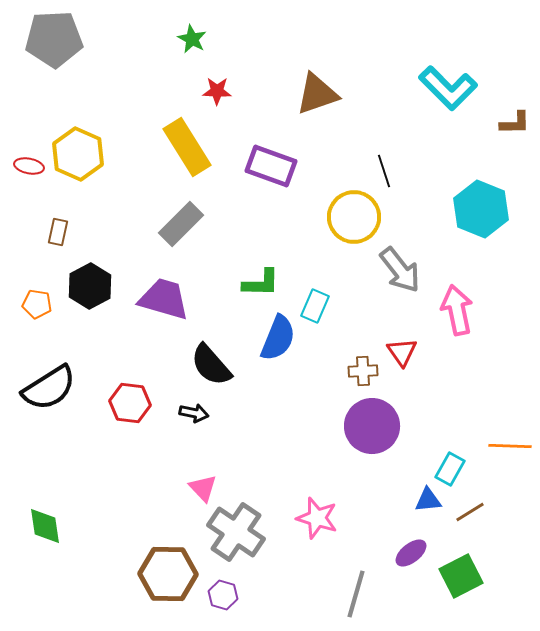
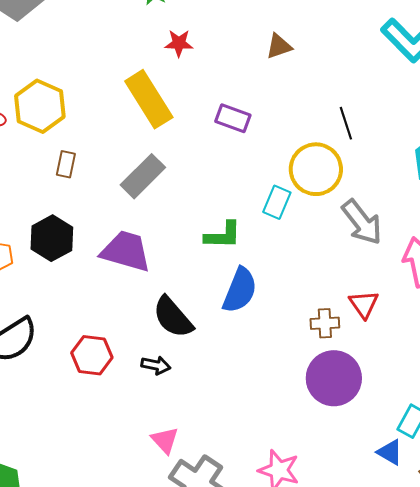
brown triangle: (317, 94) -> (279, 46), size x0.6
purple rectangle: (271, 166) -> (233, 118), size x0.7
brown rectangle: (58, 232) -> (66, 164), moved
cyan rectangle: (315, 306) -> (277, 202), moved
blue triangle: (428, 500) -> (390, 452), turned 36

